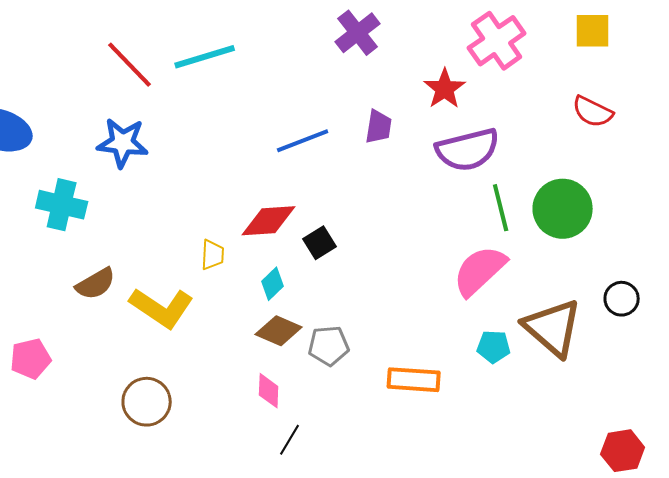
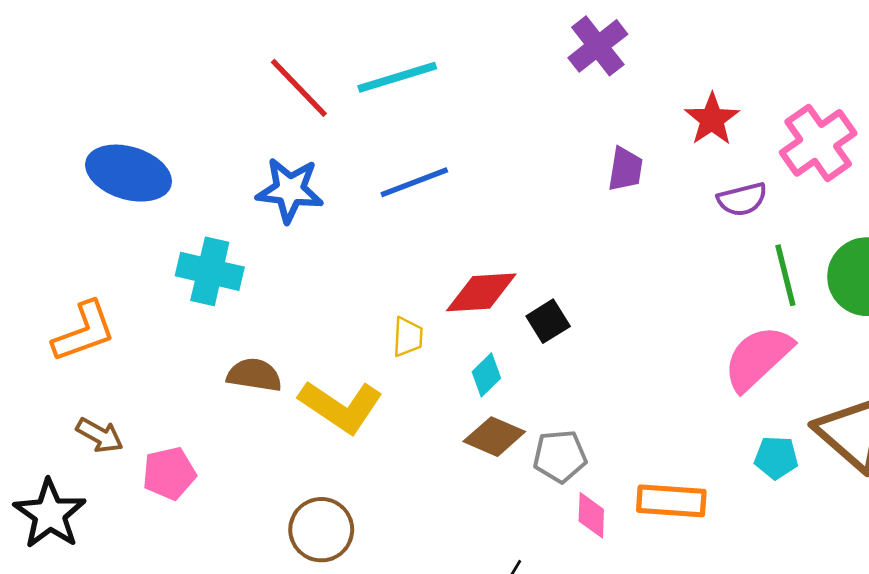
pink cross: (497, 41) -> (818, 143), moved
blue line: (303, 141) -> (414, 182), moved
purple semicircle: (468, 150) -> (742, 199), size x0.6
brown semicircle: (96, 284) -> (254, 375), turned -141
pink diamond: (269, 391) -> (591, 515), moved

